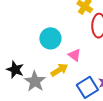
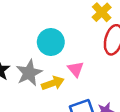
gray star: (35, 81) -> (29, 73), moved

